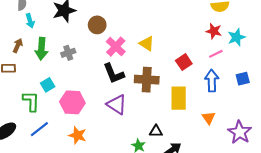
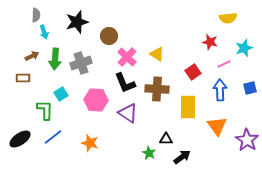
red star: (214, 31) -> (210, 42), moved
brown arrow: (18, 46) -> (32, 56), turned 40
gray cross: (68, 53) -> (81, 63), size x1.5
pink hexagon: (72, 102) -> (96, 100), moved
orange triangle: (209, 118) -> (217, 126), size x1.5

